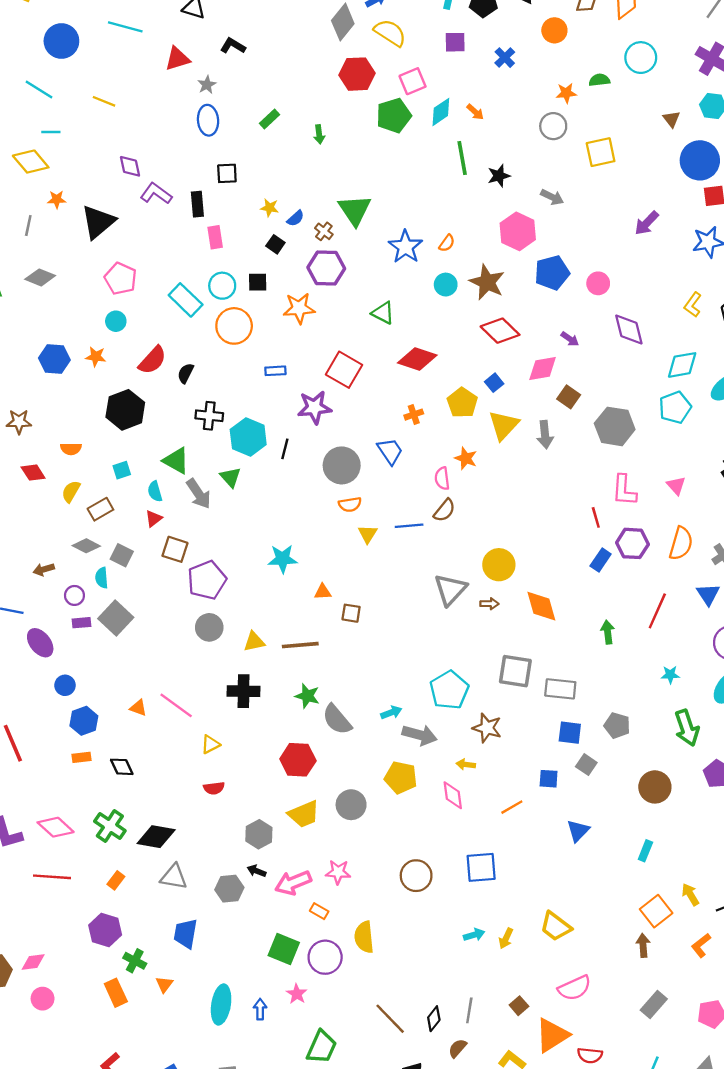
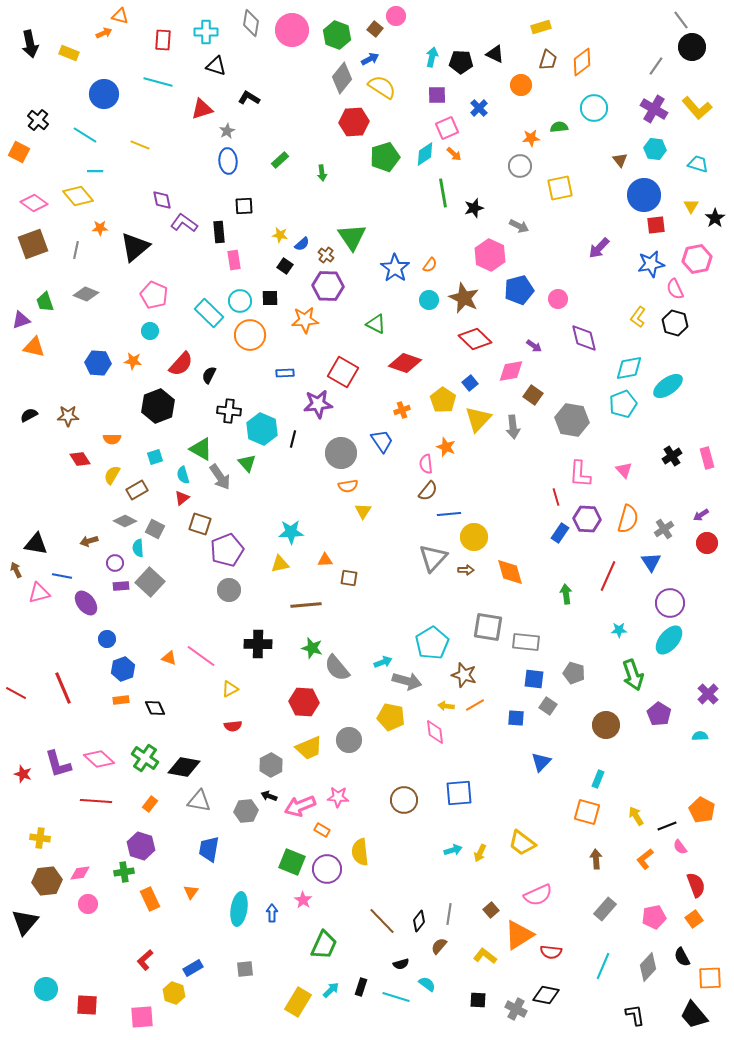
pink square: (413, 81) -> (447, 128), moved
blue line: (409, 526) -> (449, 514), moved
yellow triangle: (254, 642) -> (280, 564), moved
orange line: (512, 807) -> (475, 705), moved
orange square: (656, 911) -> (587, 812), moved, turned -36
green cross: (135, 961) -> (124, 872), moved, turned -36

